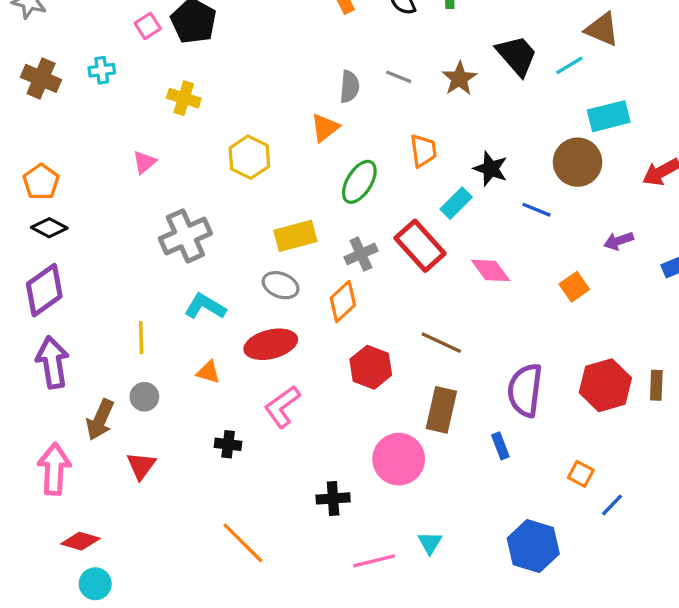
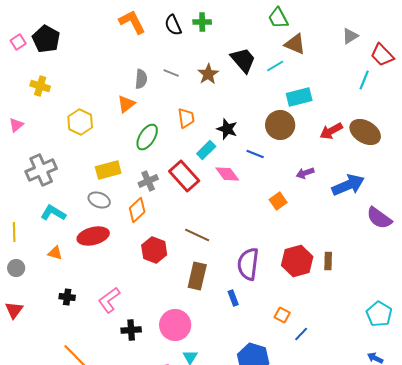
pink diamond: (491, 270) -> (227, 174), moved
pink L-shape: (282, 407) -> (109, 300), moved
pink circle: (399, 459) -> (175, 325), moved

